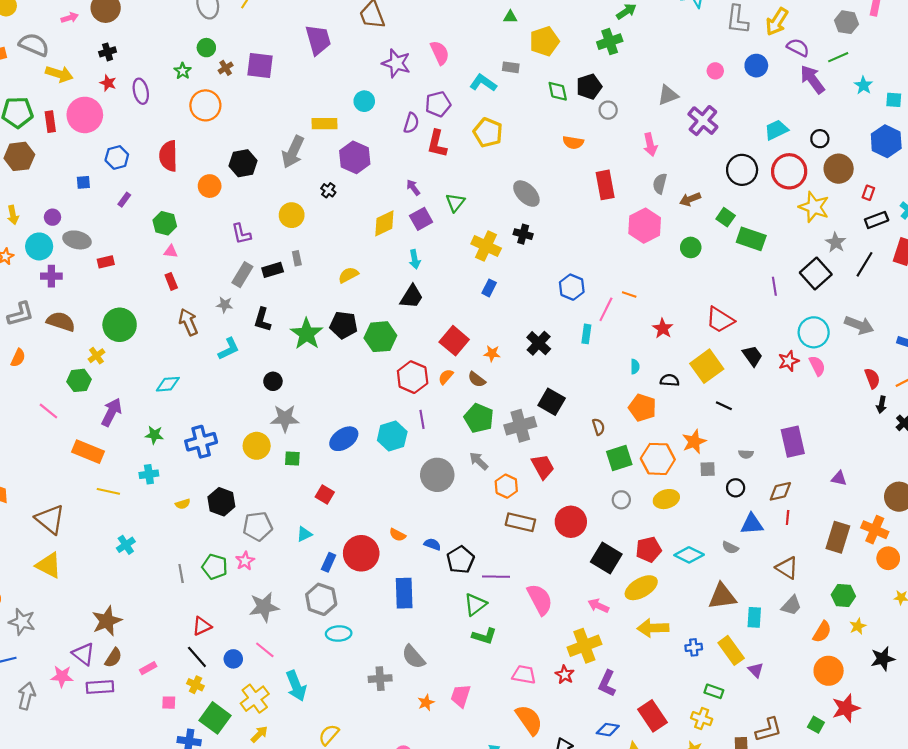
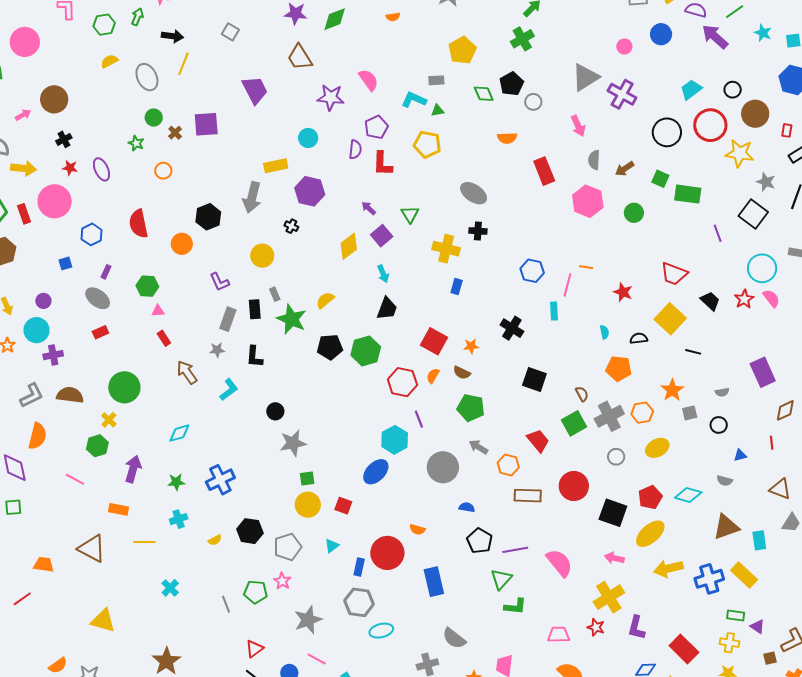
green triangle: (510, 17) -> (438, 110), moved
gray triangle: (668, 95) -> (585, 77), size x1.4
orange circle: (205, 105) -> (163, 171), size x0.6
gray ellipse: (77, 240) -> (98, 298), moved, turned 35
black rectangle: (273, 270) -> (255, 309), turned -66
green star: (307, 334) -> (291, 319), moved
orange semicircle: (18, 358) -> (37, 436), size x1.5
gray cross: (520, 426) -> (609, 416), moved
blue ellipse: (344, 439) -> (376, 472), moved
yellow circle: (257, 446) -> (308, 505), moved
orange rectangle: (88, 452) -> (119, 509), size x0.7
green square: (619, 458) -> (574, 423), moved
orange hexagon: (658, 459) -> (642, 413), size x0.7
brown diamond: (780, 491) -> (785, 410), moved
brown triangle: (50, 519) -> (92, 549), moved
blue triangle: (752, 524) -> (740, 455), size x0.6
blue semicircle: (432, 544) -> (467, 507), moved
blue cross: (694, 647) -> (709, 579), size x1.8
purple triangle: (756, 670) -> (757, 627), moved

